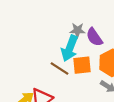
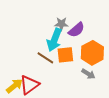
purple semicircle: (94, 37) -> (76, 30), turned -96

